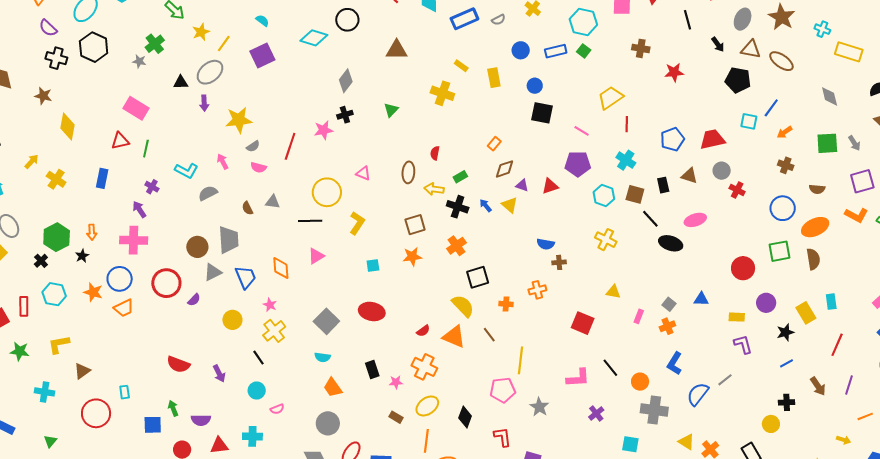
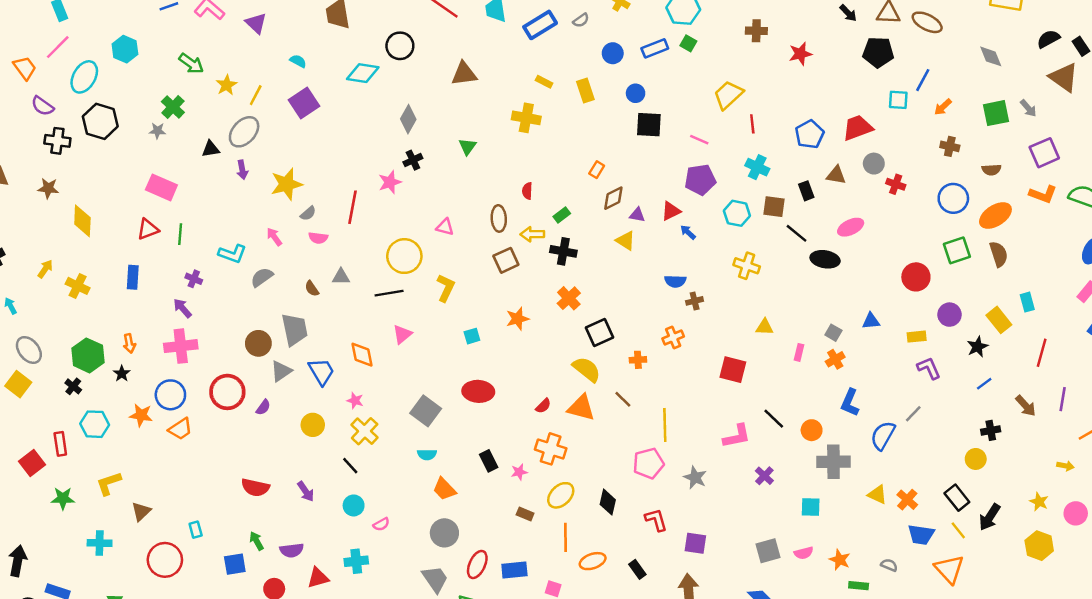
blue arrow: (486, 205) -> (688, 232), moved
brown square: (415, 225) -> (506, 260), moved

